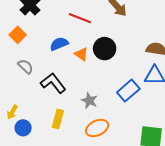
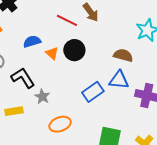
red line: (80, 18) -> (67, 20), moved
gray star: (89, 101) -> (42, 97), moved
yellow rectangle: (58, 119) -> (14, 111), moved, turned 60

